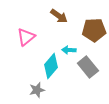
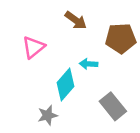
gray rectangle: (88, 67) -> (113, 106), moved

